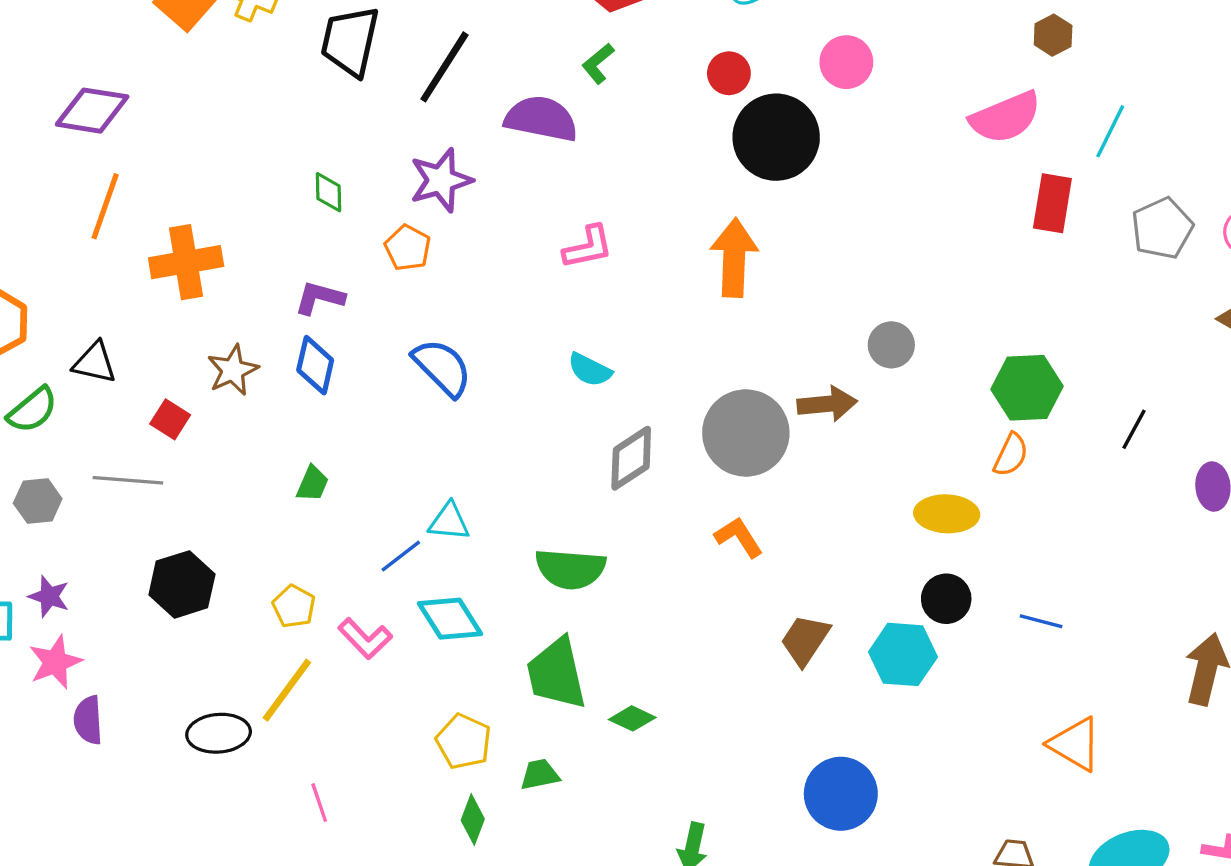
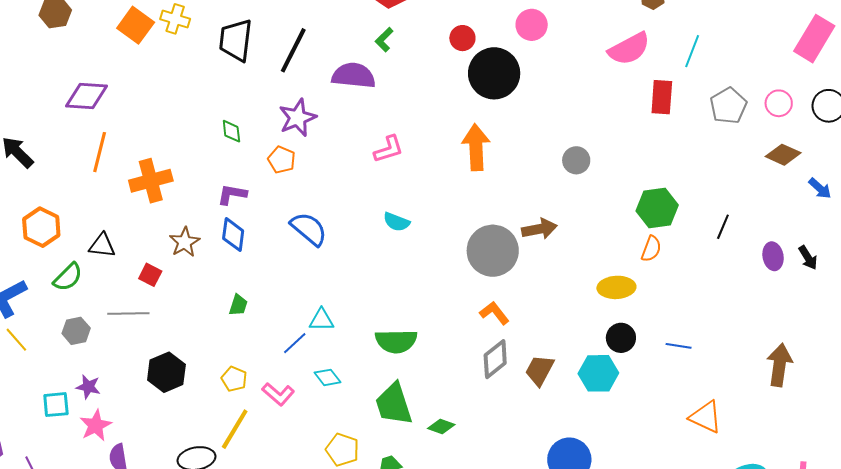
gray circle: (891, 345) -> (576, 160), moved
gray diamond: (631, 458) -> (495, 359), moved
cyan diamond: (450, 619) -> (327, 377), size x0.7

